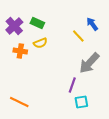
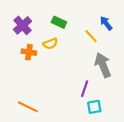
green rectangle: (37, 23) -> (59, 22), moved
gray arrow: (89, 63) -> (103, 65), turned 115

